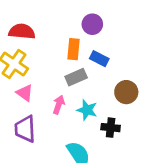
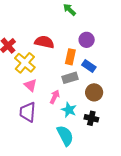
red semicircle: (22, 32) -> (44, 42), moved
brown circle: (126, 92) -> (94, 92), moved
cyan star: (87, 110) -> (69, 110), moved

